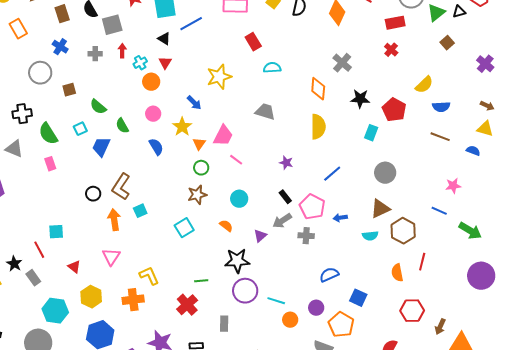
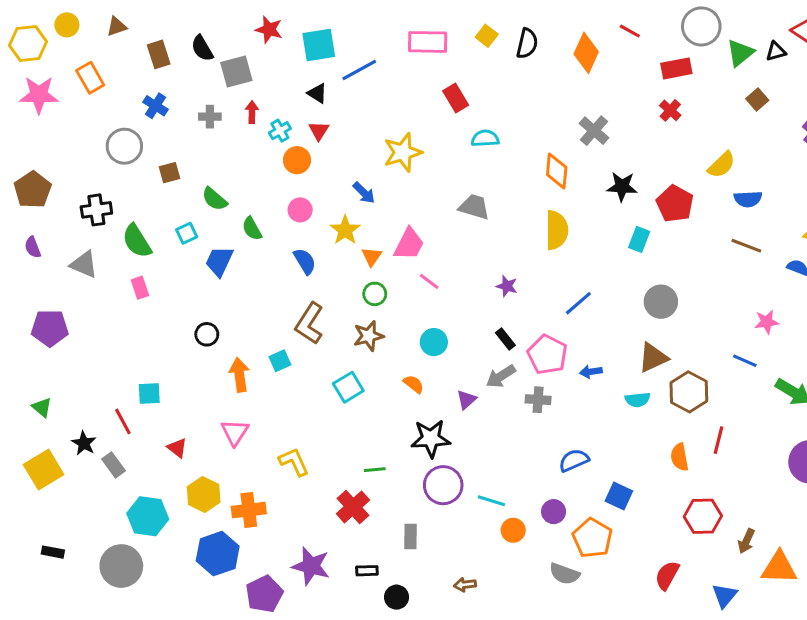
brown L-shape: (121, 187) -> (309, 323), moved
orange cross: (133, 300) -> (249, 510), moved

